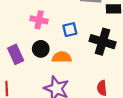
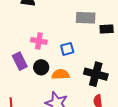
black cross: (103, 42) -> (96, 74), moved
purple rectangle: (16, 54) -> (20, 61), moved

